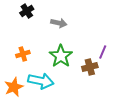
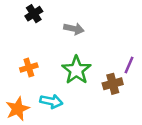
cyan arrow: (41, 81) -> (51, 101), size x0.7

